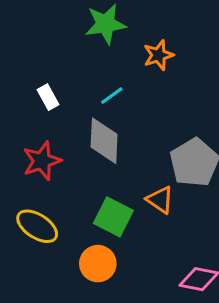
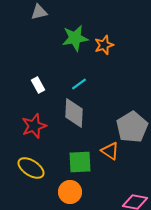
orange star: (158, 55) -> (104, 45), moved
green square: (113, 217) -> (80, 162), turned -30

